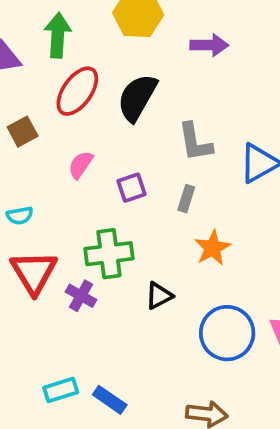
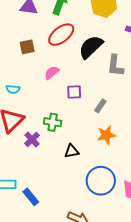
gray L-shape: (195, 142) -> (115, 66), moved
green cross: (109, 254) -> (53, 122), size x0.7

